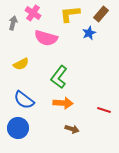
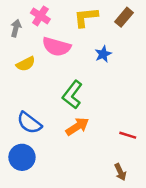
blue star: (89, 33) -> (103, 54), moved
yellow semicircle: (21, 64) -> (26, 64), moved
orange arrow: (63, 103) -> (77, 127), turned -36
brown arrow: (72, 129) -> (120, 172), moved, turned 48

